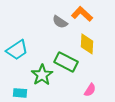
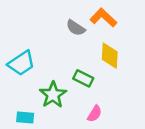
green rectangle: (66, 62) -> (83, 78), size x0.7
pink semicircle: (90, 90) -> (95, 114), moved

